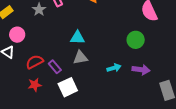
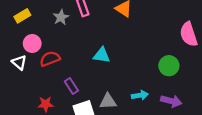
gray triangle: (80, 58) -> (108, 101), moved
red semicircle: (35, 62) -> (50, 59), moved

